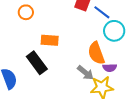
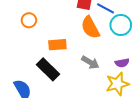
orange semicircle: (96, 53) -> (90, 27), moved
gray arrow: (85, 73) -> (90, 62), moved

